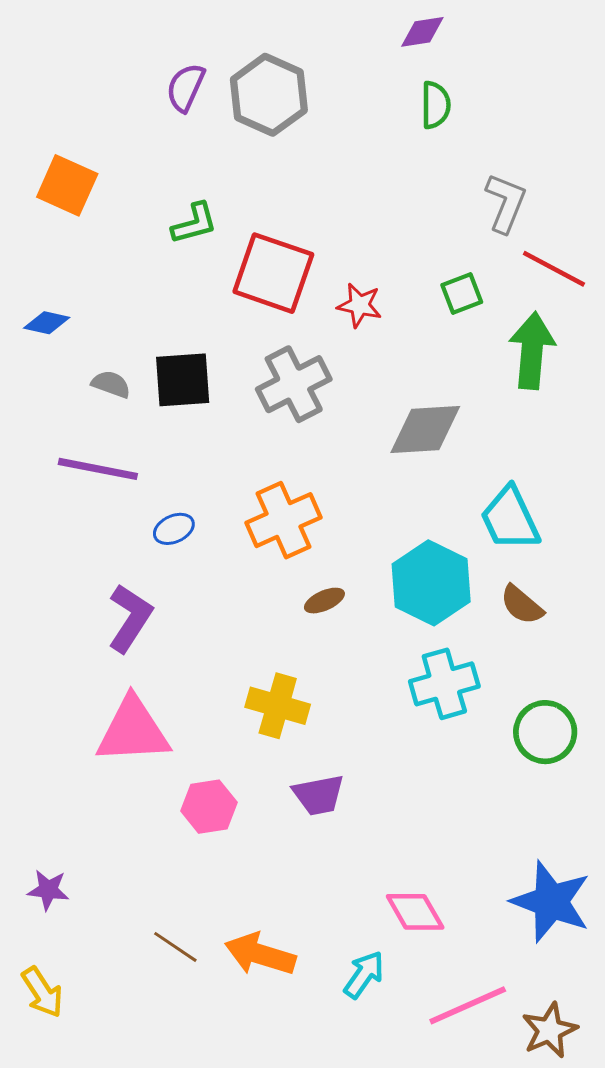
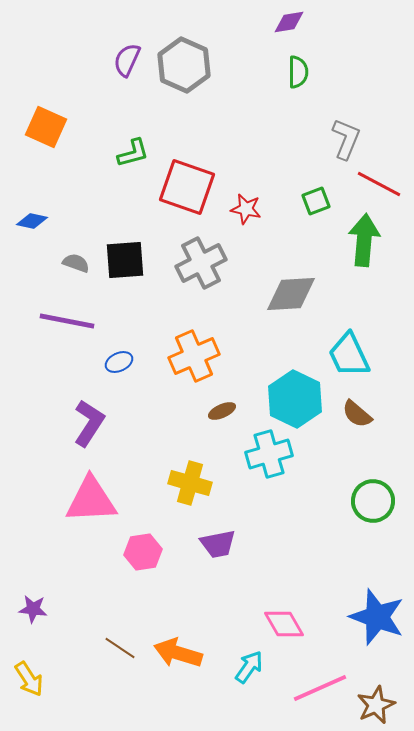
cyan cross: (444, 684) -> (269, 454), moved

